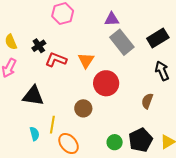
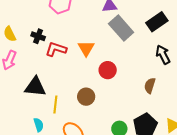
black cross: (39, 46) -> (38, 36), turned -32
red circle: (106, 83) -> (108, 70), size x0.7
yellow line: (52, 125) -> (55, 105), moved

